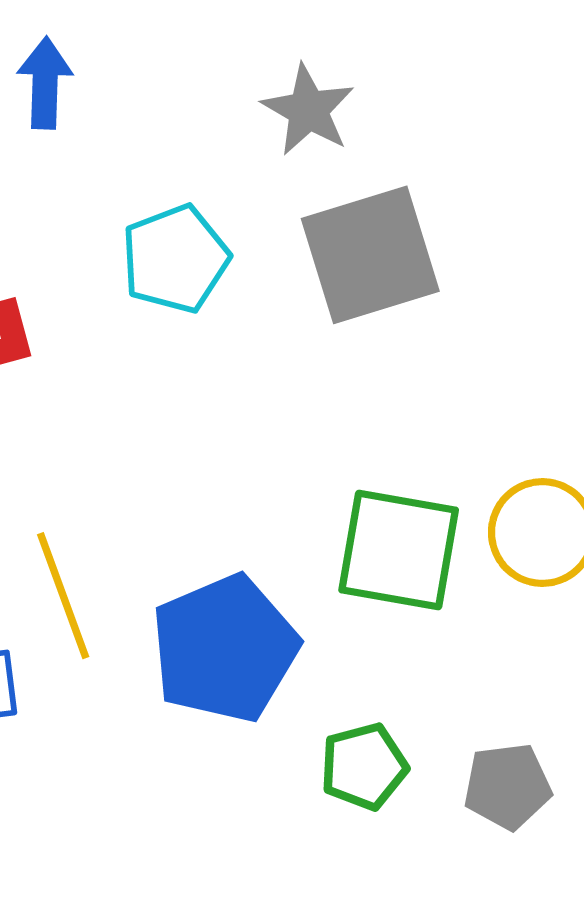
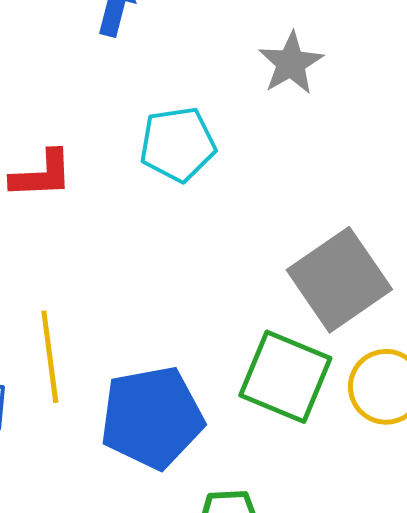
gray square: (370, 255) -> (339, 280), moved, turned -30

